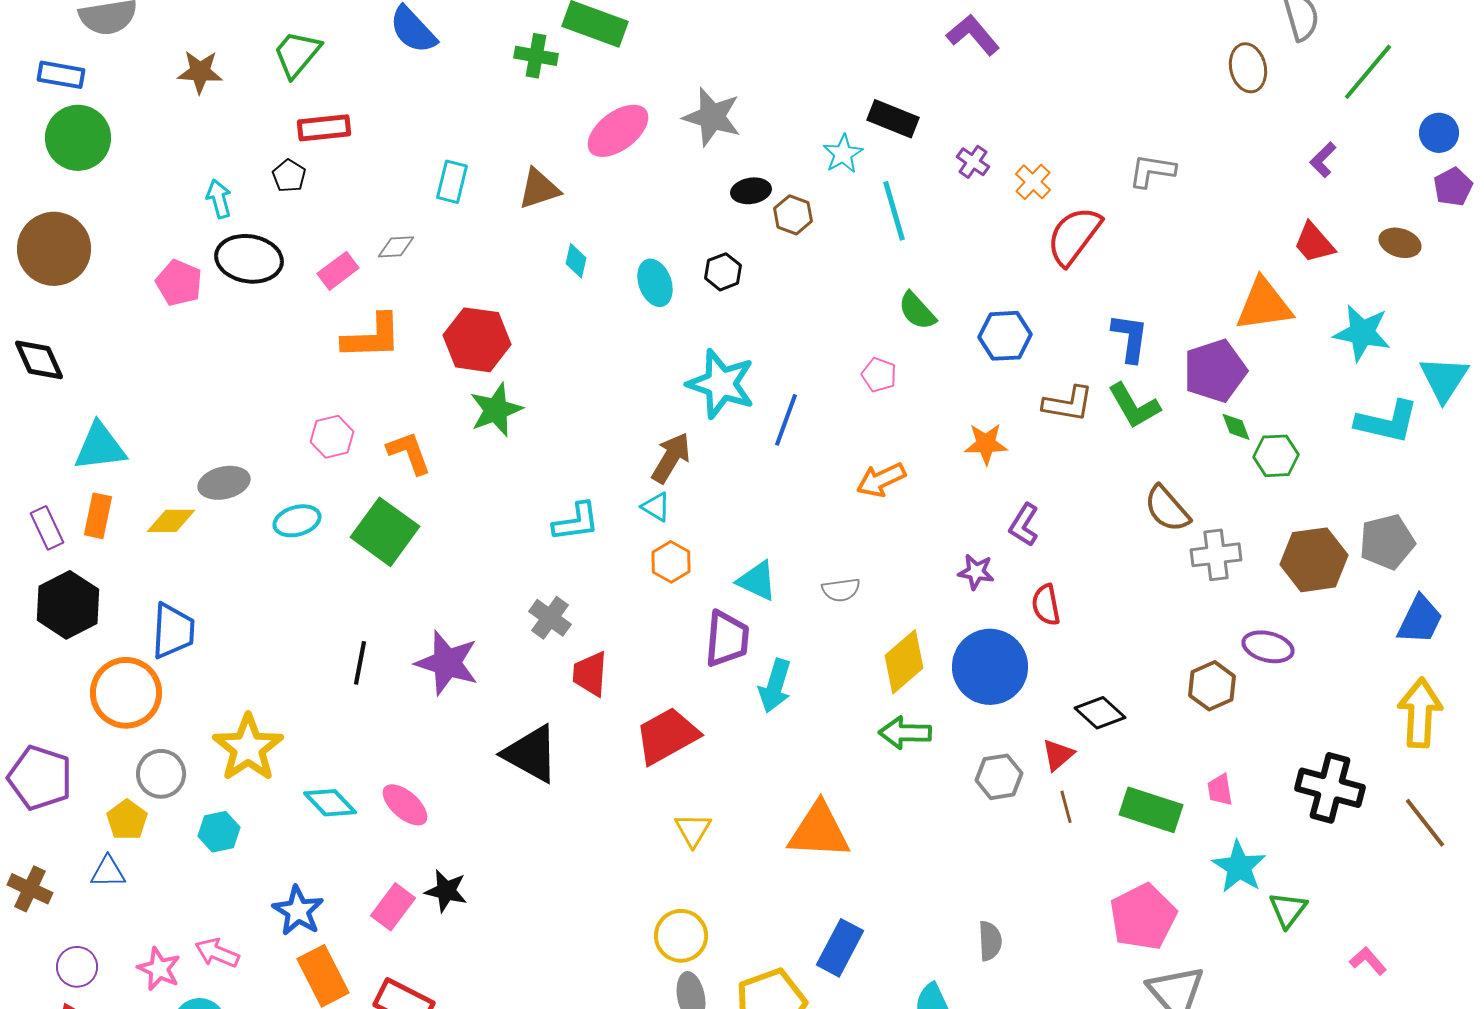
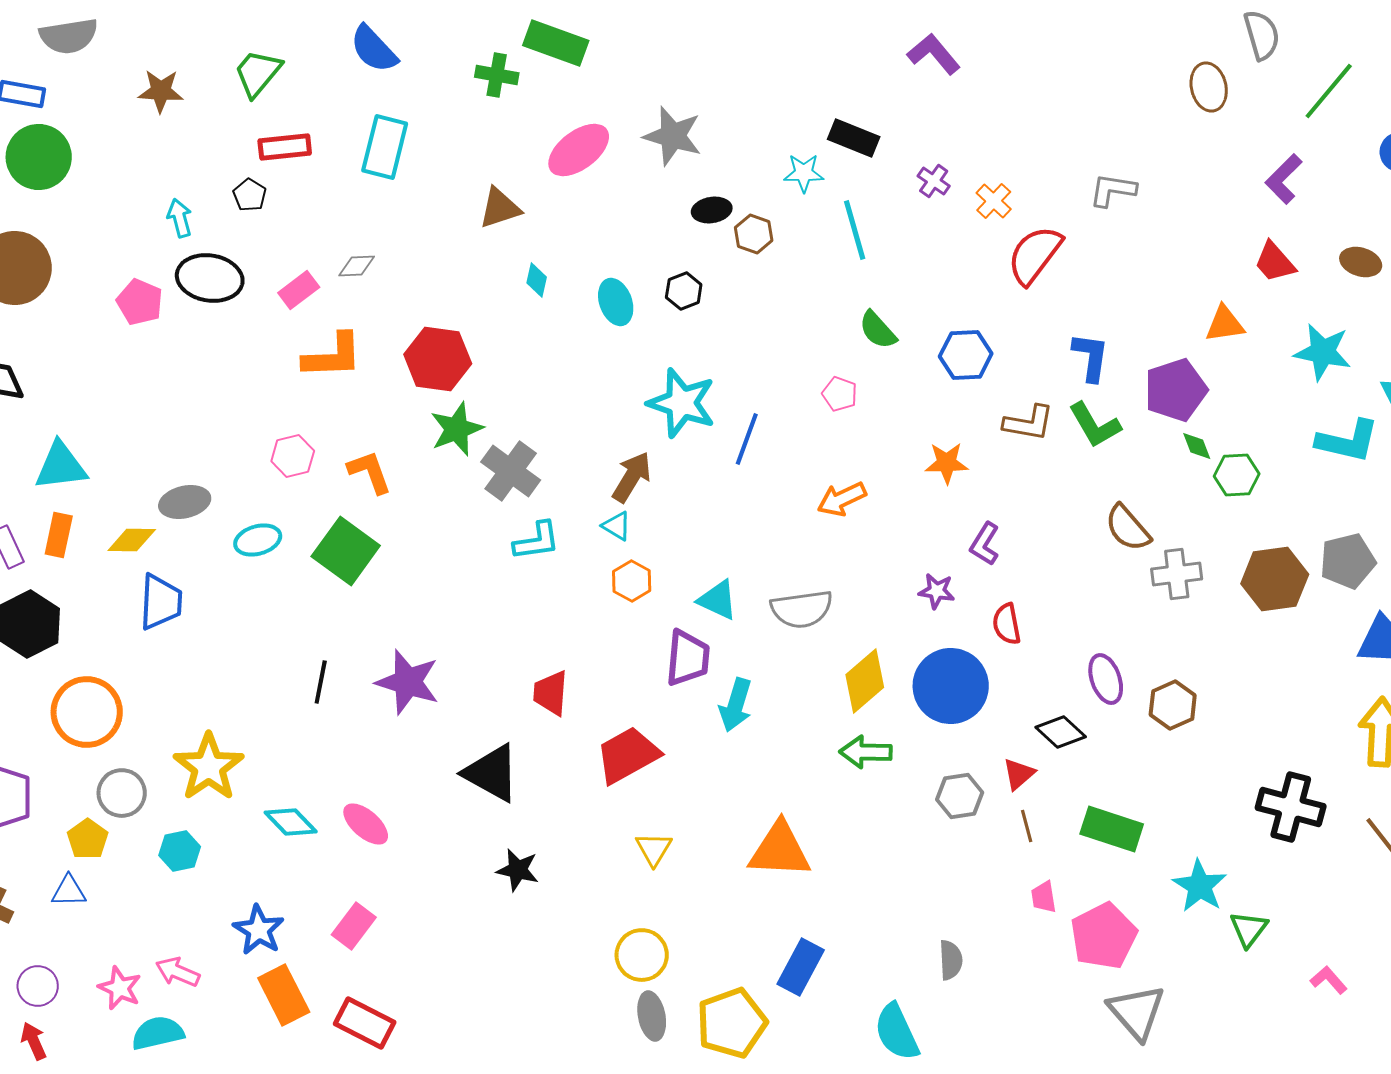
cyan star: (843, 154) -> (804, 173), turned 30
purple L-shape: (1323, 160) -> (1284, 179), size x1.4
cyan rectangle: (452, 182) -> (385, 147), moved, size x1.5
orange triangle: (1264, 305) -> (1225, 324), size x0.7
gray semicircle: (841, 590) -> (802, 609), size x1.6
gray cross: (550, 618) -> (511, 471), moved, size x1.4
blue trapezoid: (173, 631) -> (161, 602), moved
purple ellipse: (1268, 647) -> (1106, 679), moved, turned 57
pink trapezoid: (1220, 790) -> (1044, 897), moved
black star: (446, 891) -> (518, 870), moved

